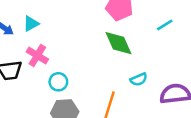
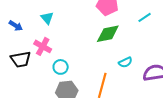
cyan triangle: (31, 24) -> (47, 18), moved, turned -40
green diamond: (119, 43) -> (108, 34), turned -75

